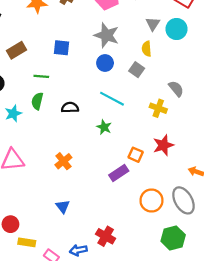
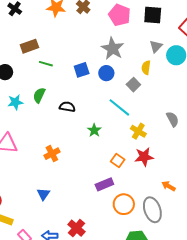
blue square: (61, 48) -> (82, 70), moved, turned -35
green line: (41, 76) -> (46, 64), moved
gray semicircle: (176, 89) -> (173, 119), moved
cyan line: (112, 99) -> (119, 107), moved
yellow cross: (158, 108) -> (138, 131), moved
purple rectangle: (119, 173) -> (104, 184), moved

